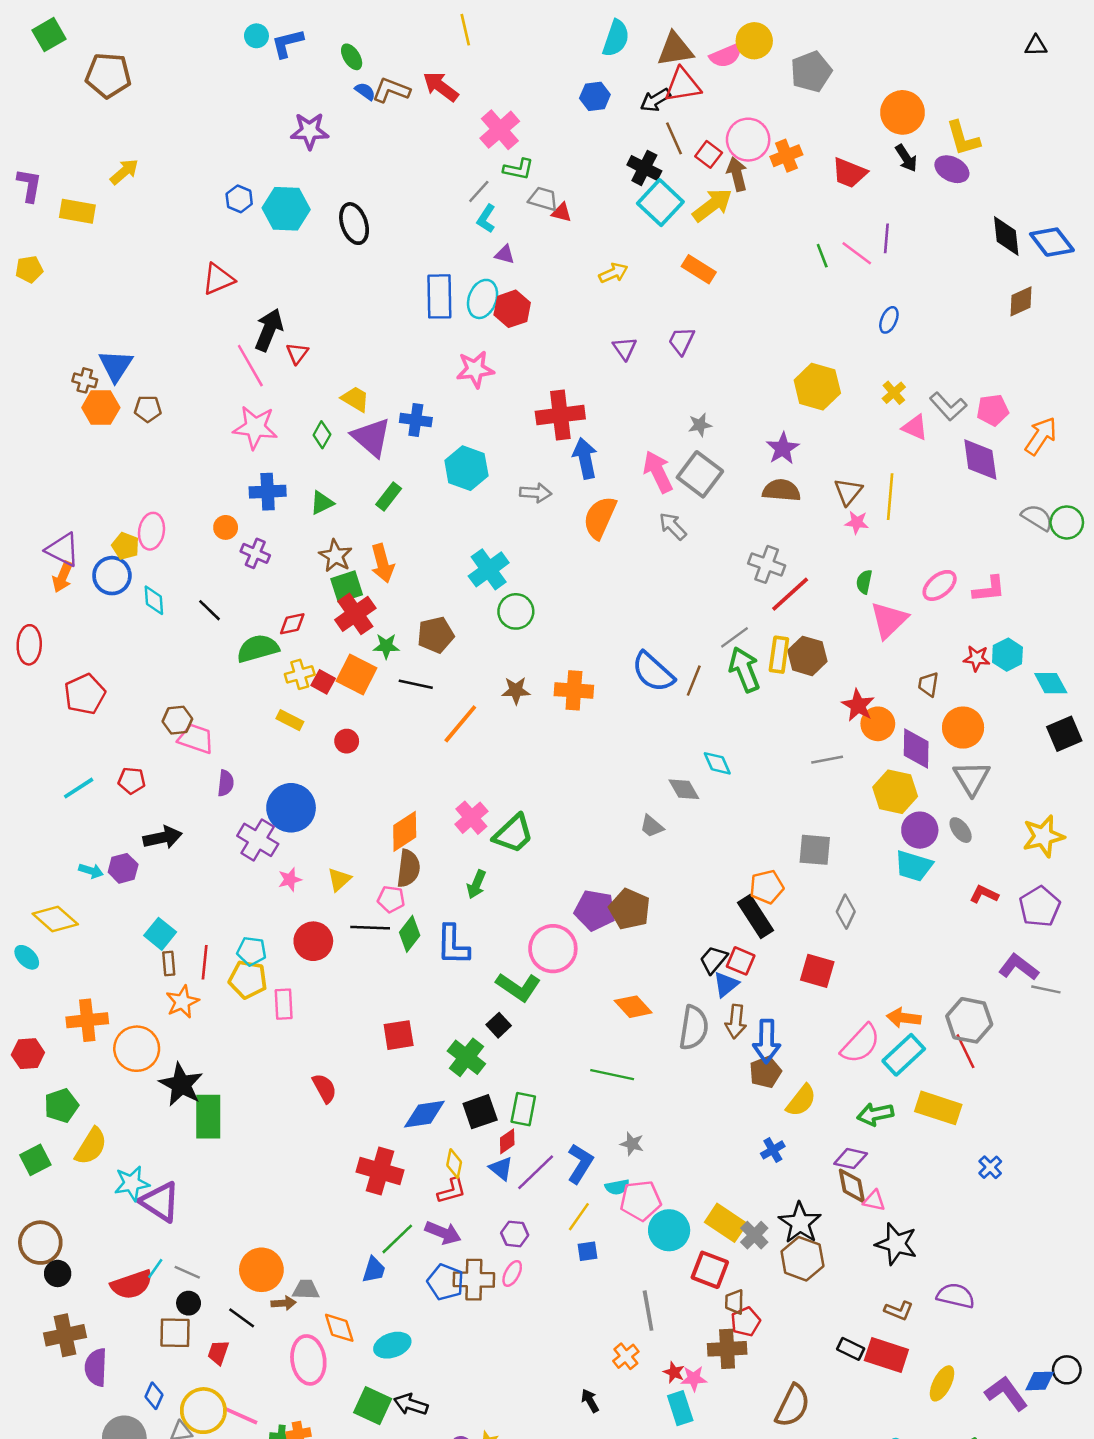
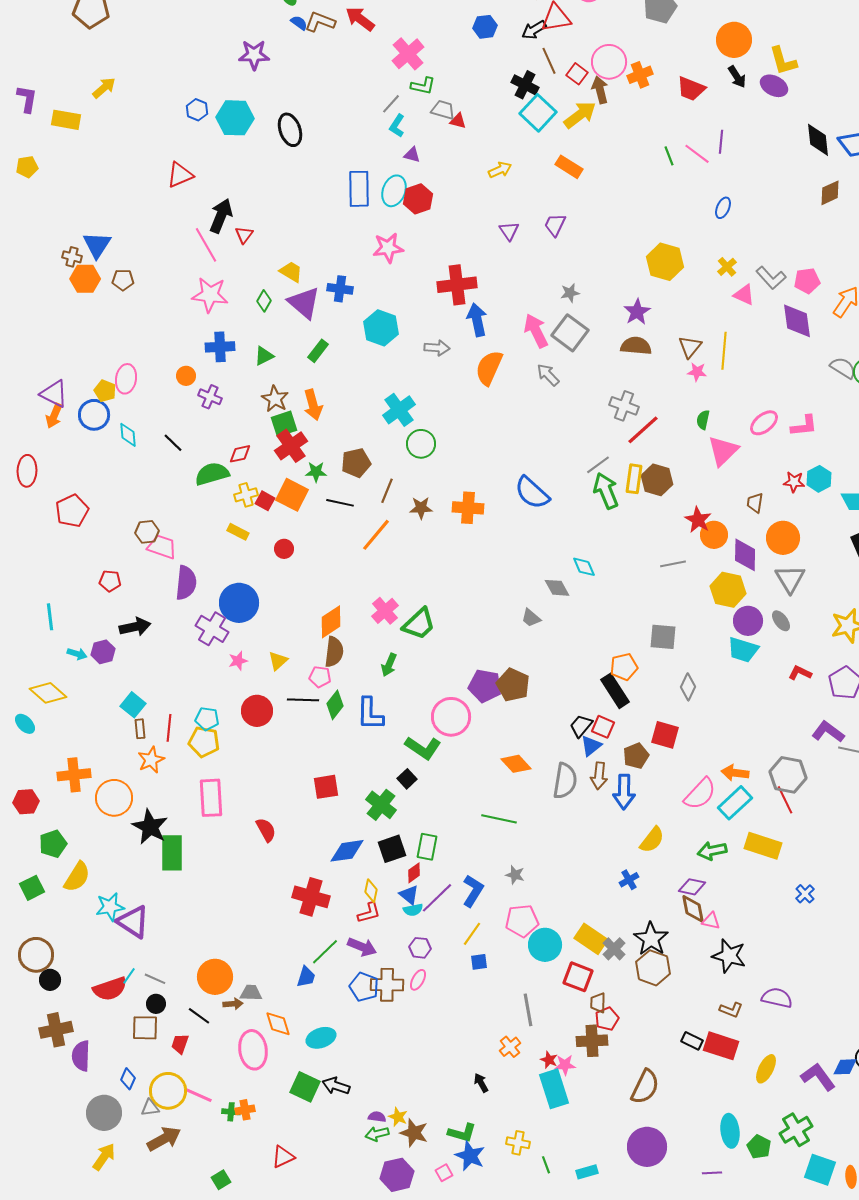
brown line: (694, 681) -> (387, 491), moved
purple semicircle: (226, 783) -> (186, 583), size x1.6
cyan line: (79, 788) -> (50, 617), moved, turned -64
pink rectangle: (284, 1004) -> (211, 798), moved, size x1.5
brown pentagon: (765, 1072) -> (636, 756), moved
cyan semicircle: (617, 1187) -> (413, 910), moved
cyan rectangle: (680, 1408) -> (554, 1089), size x1.4

